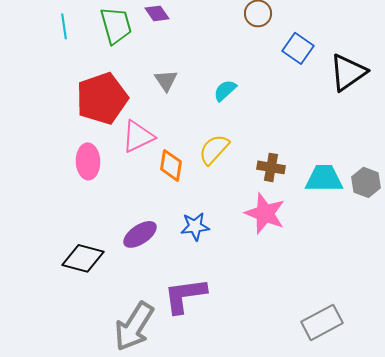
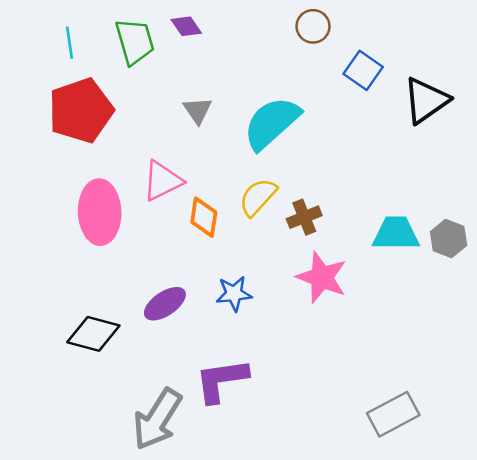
cyan semicircle: (225, 90) -> (272, 123), size x2.0
red pentagon: (102, 98) -> (81, 110), moved
pink ellipse: (88, 161) -> (100, 212), size x1.4
brown cross: (271, 167) -> (304, 217), moved, turned -32

